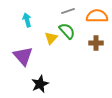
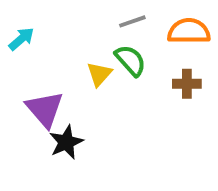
cyan arrow: (27, 20) -> (21, 39), moved, turned 64
black star: (40, 84) -> (66, 142), moved

